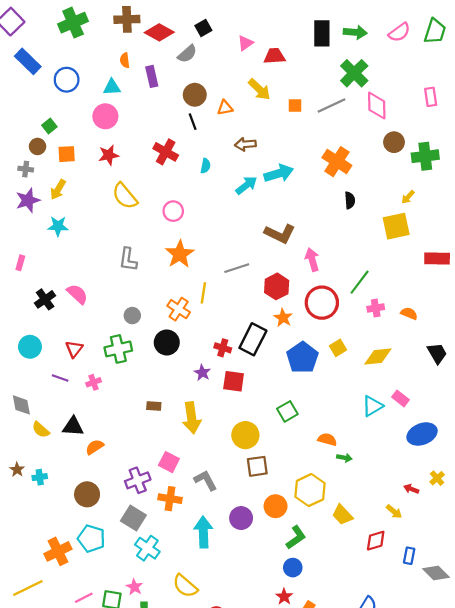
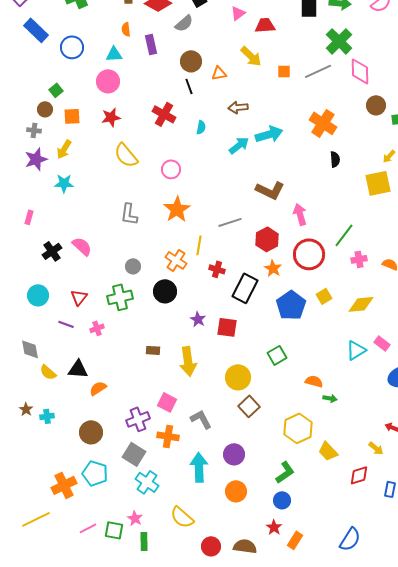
red cross: (223, 348) -> (217, 269), moved
brown square: (257, 466) -> (249, 406), turned -35
orange circle: (276, 506) -> (236, 491), moved

